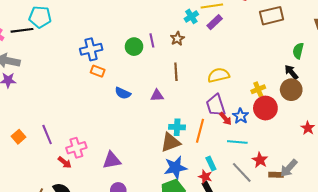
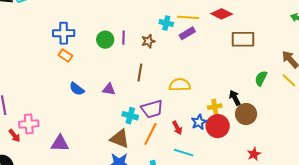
cyan cross: (191, 16) -> (166, 23), turned 32
black arrow: (291, 72) -> (235, 98), moved
blue semicircle: (123, 93) -> (77, 89), moved
purple triangle: (157, 95) -> (109, 89), moved
purple trapezoid: (216, 105) -> (152, 109), moved, turned -100
blue star: (241, 116) -> (199, 122), moved
cyan cross: (177, 127) -> (130, 116), moved
brown triangle: (170, 142) -> (120, 139), turned 30

